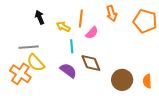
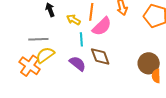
pink semicircle: (92, 33) -> (102, 26), size x1.5
yellow semicircle: (36, 63) -> (45, 55), turned 96
brown circle: (122, 80) -> (149, 63), moved

